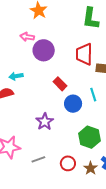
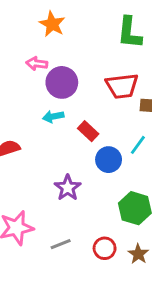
red trapezoid: (84, 54) -> (122, 86), turned -95
cyan arrow: (16, 76) -> (53, 117), moved
cyan line: (93, 95) -> (138, 145), turned 56

